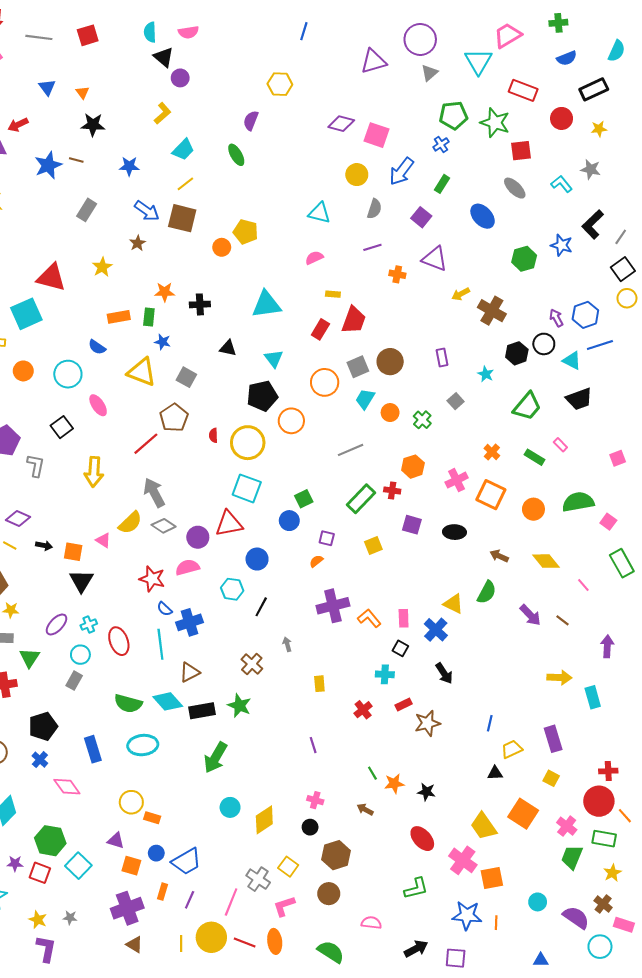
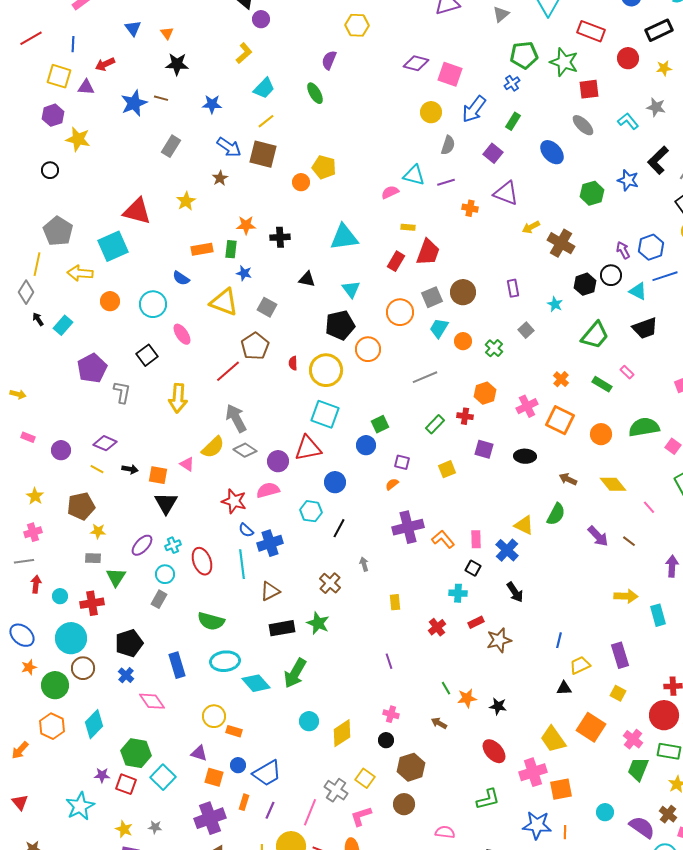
cyan triangle: (319, 213) -> (414, 175), moved
green rectangle: (361, 499) -> (435, 424), size x0.7
cyan diamond: (168, 701) -> (256, 683), moved
pink cross: (463, 860) -> (533, 772), turned 36

